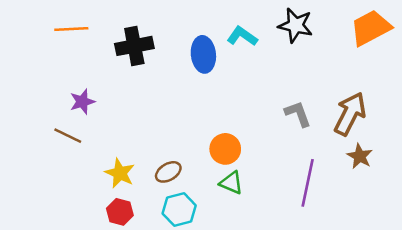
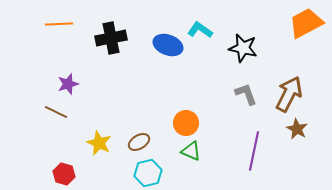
black star: (295, 25) -> (243, 48), moved
blue ellipse: (203, 54) -> (168, 45), turned -64
red hexagon: (120, 212) -> (64, 174), moved

